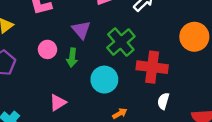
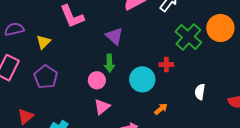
green cross: (121, 42) -> (188, 37), moved
pink circle: (47, 49) -> (97, 80), moved
red cross: (152, 67) -> (166, 65), moved, size x0.5

